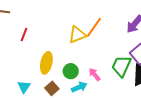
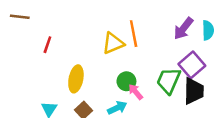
orange line: (94, 27) -> (134, 34), turned -45
green circle: (71, 71) -> (126, 81), moved

